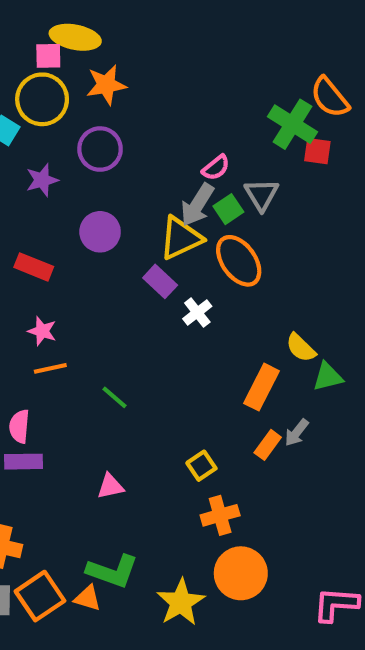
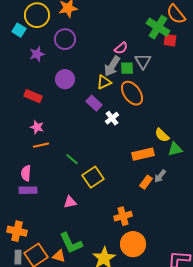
green square: (228, 209) -> (127, 68), turned 32
yellow triangle: (181, 238) -> (104, 82), size x0.7
orange rectangle: (261, 387) -> (143, 154), turned 50
yellow square: (201, 466) -> (93, 177), moved, size x1.5
green L-shape: (112, 571) -> (71, 243), turned 45

